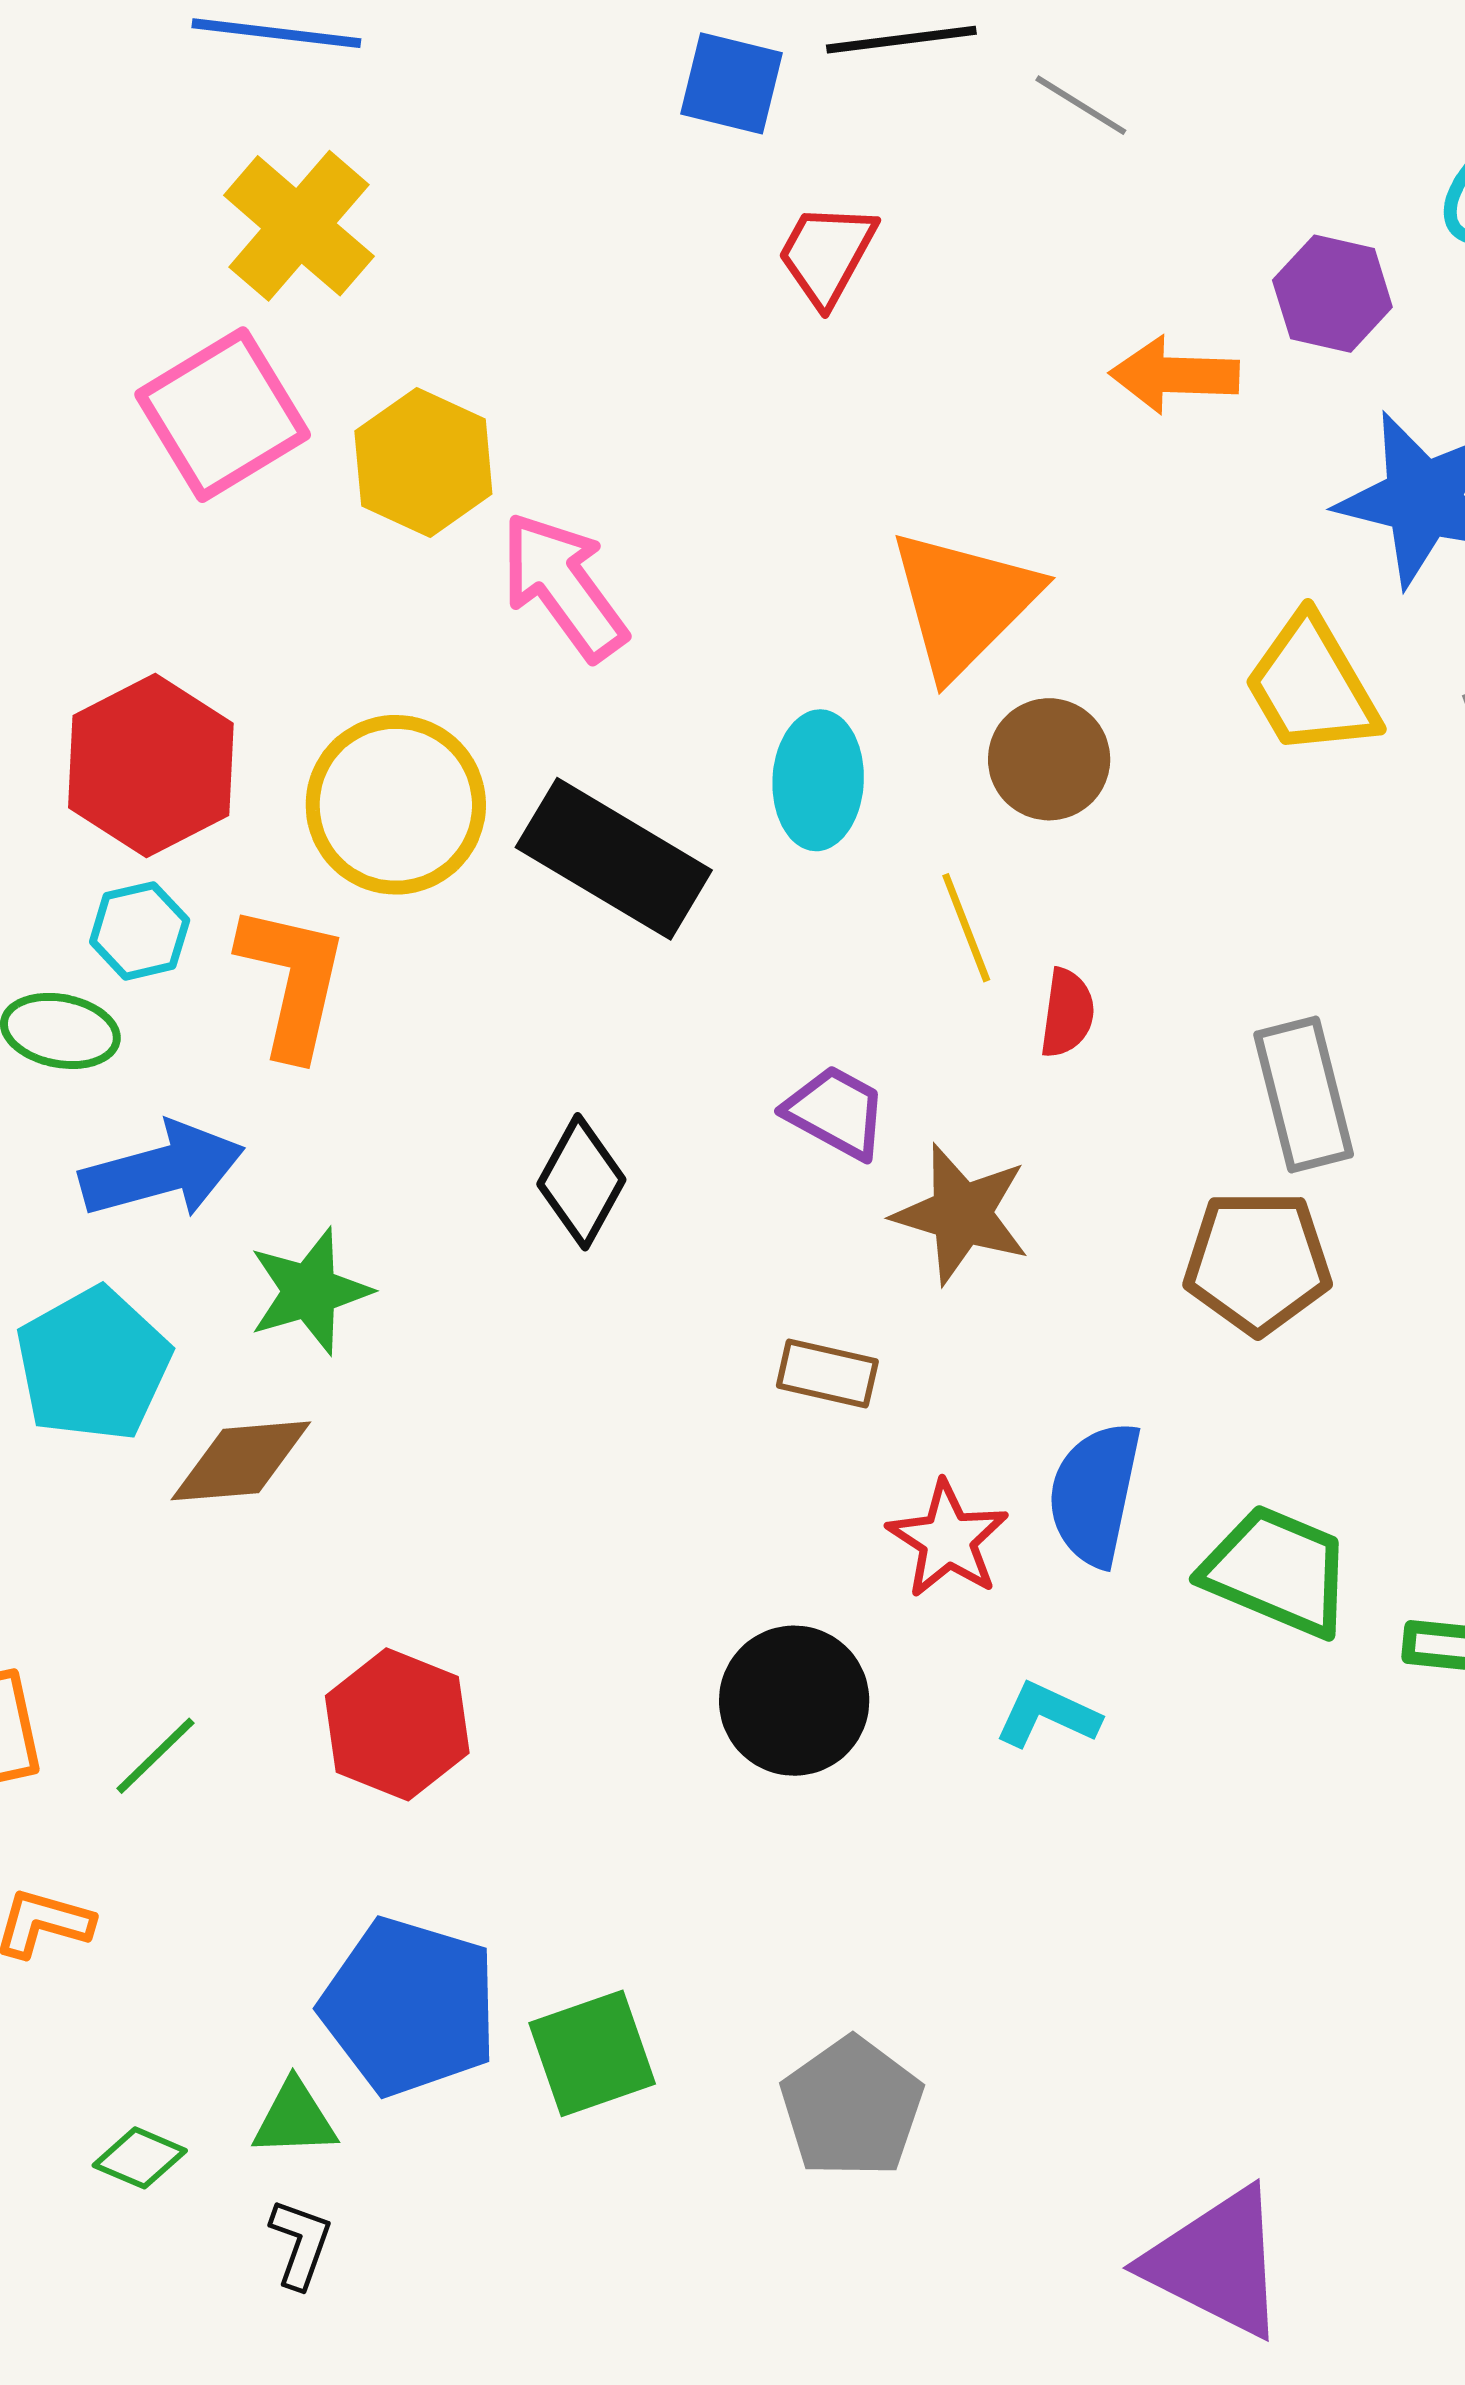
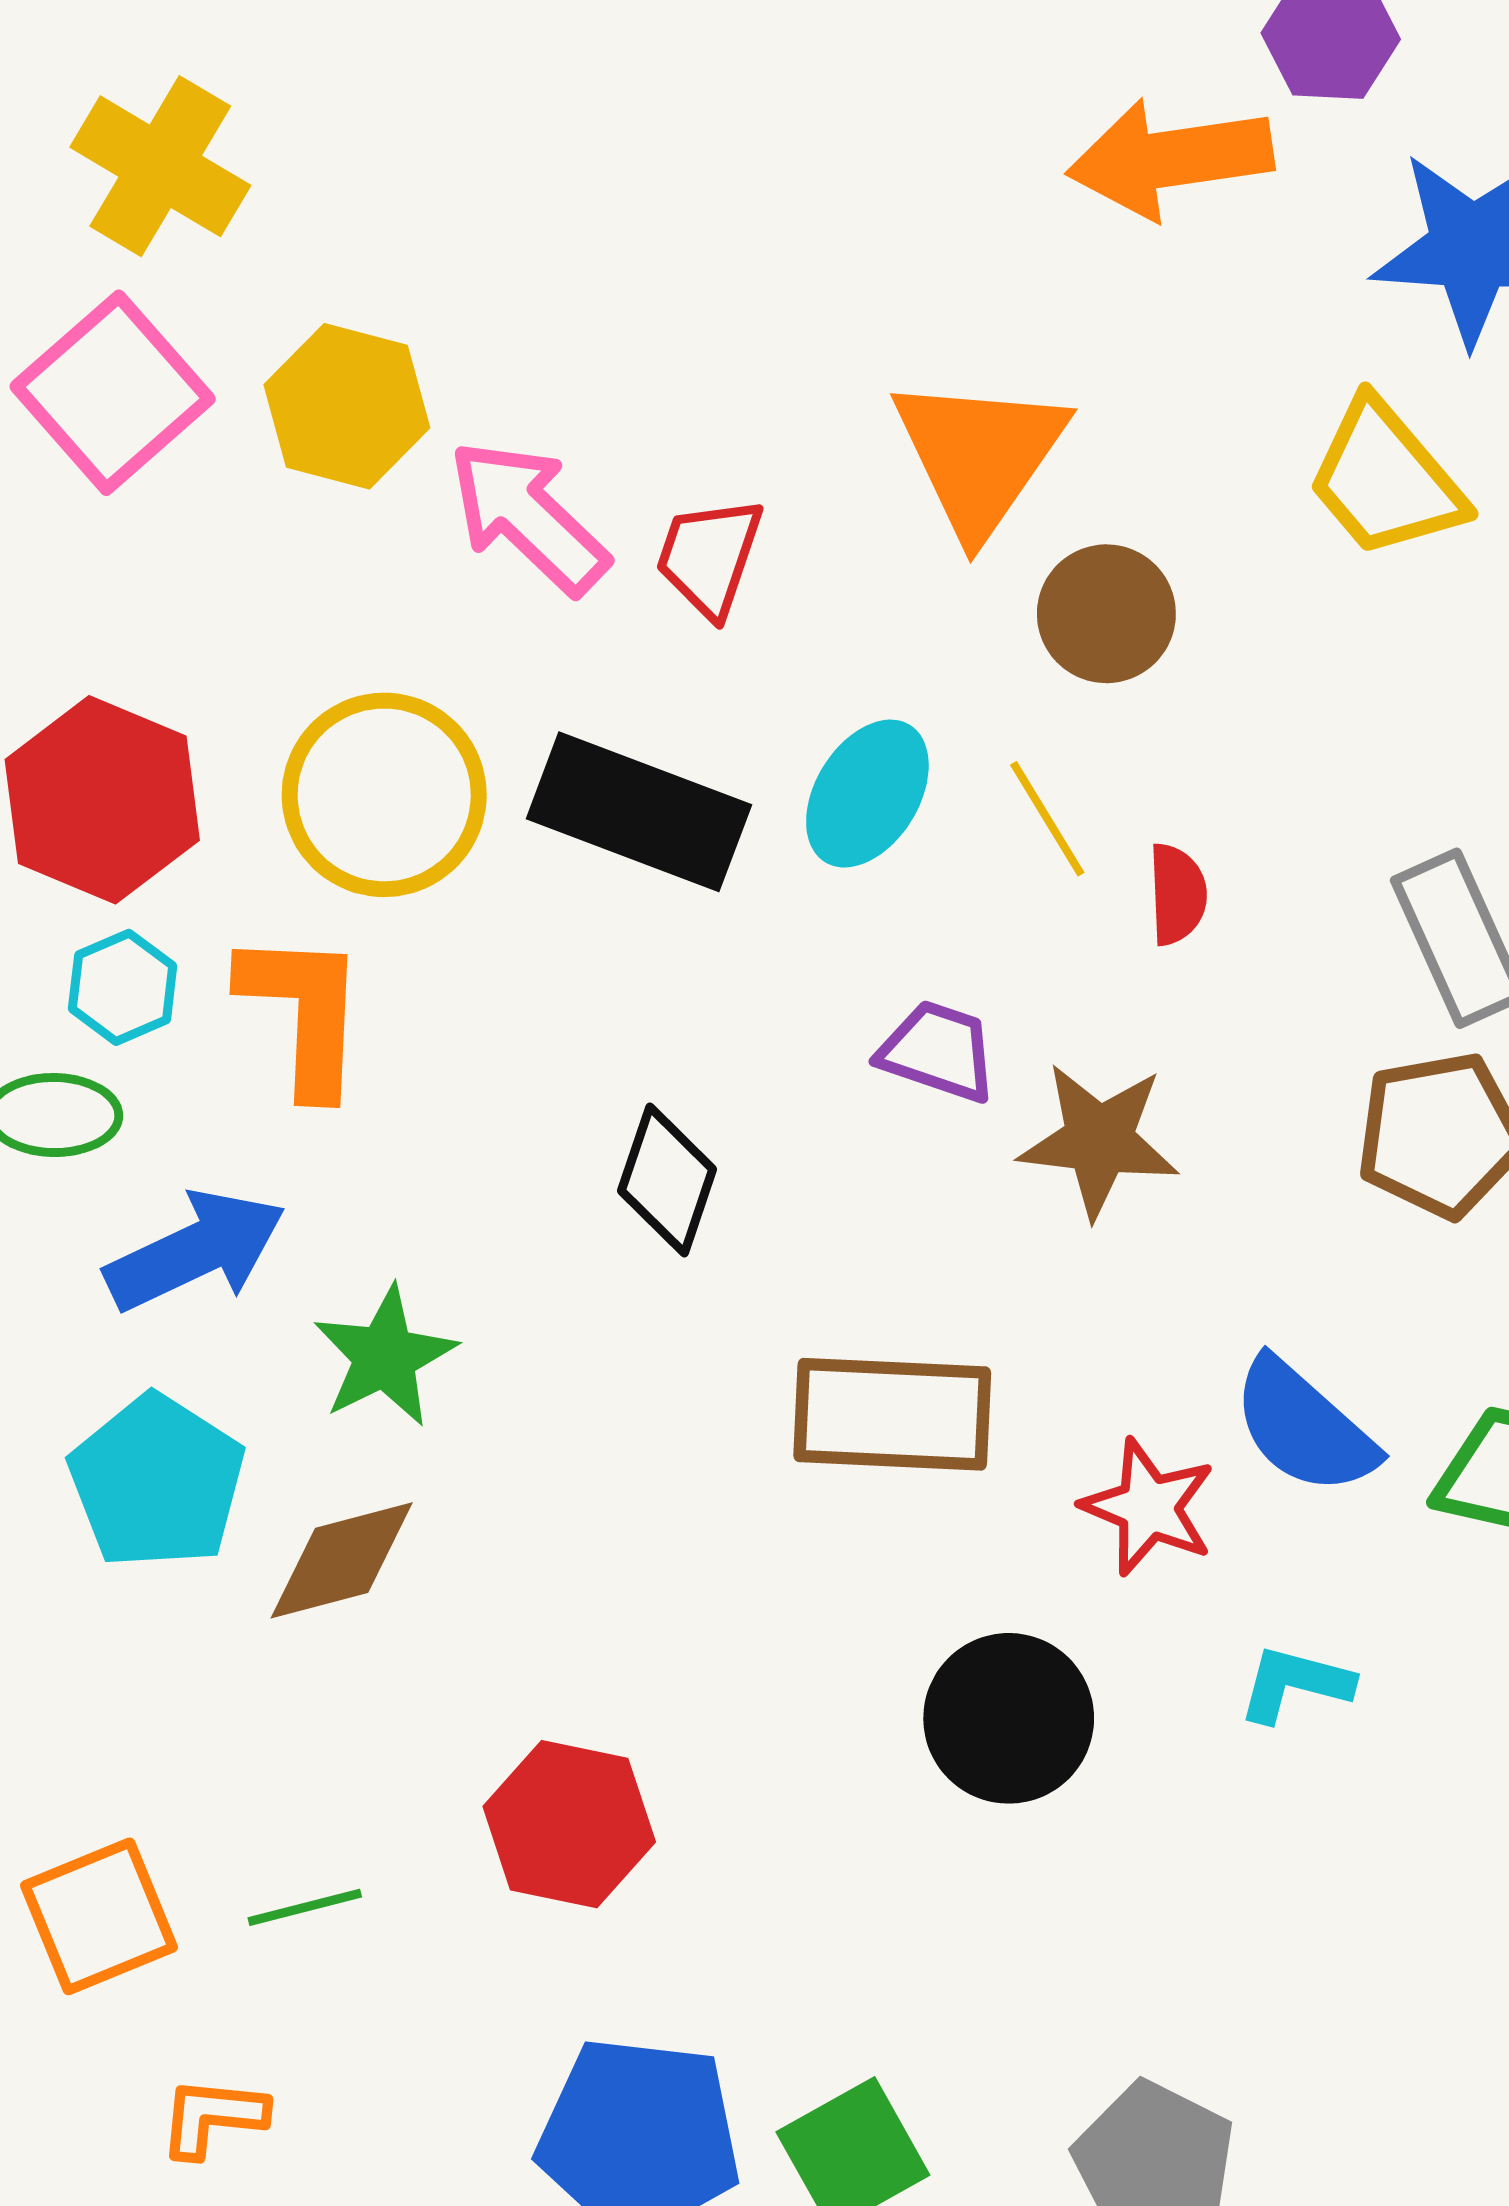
red trapezoid: (827, 254) -> (709, 557), moved
orange arrow: (1174, 375) -> (1170, 159), size x1.4
cyan ellipse: (818, 780) -> (867, 794), moved, turned 39
brown rectangle: (827, 1373) -> (892, 1414), moved, size x1.8
blue semicircle: (1095, 1494) -> (1304, 1427), turned -50
green line: (155, 1756) -> (305, 1907), turned 40

